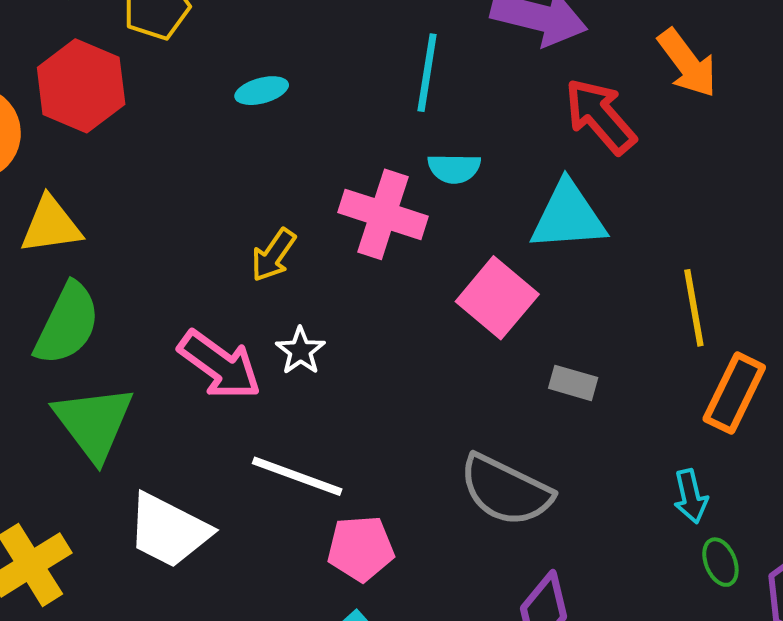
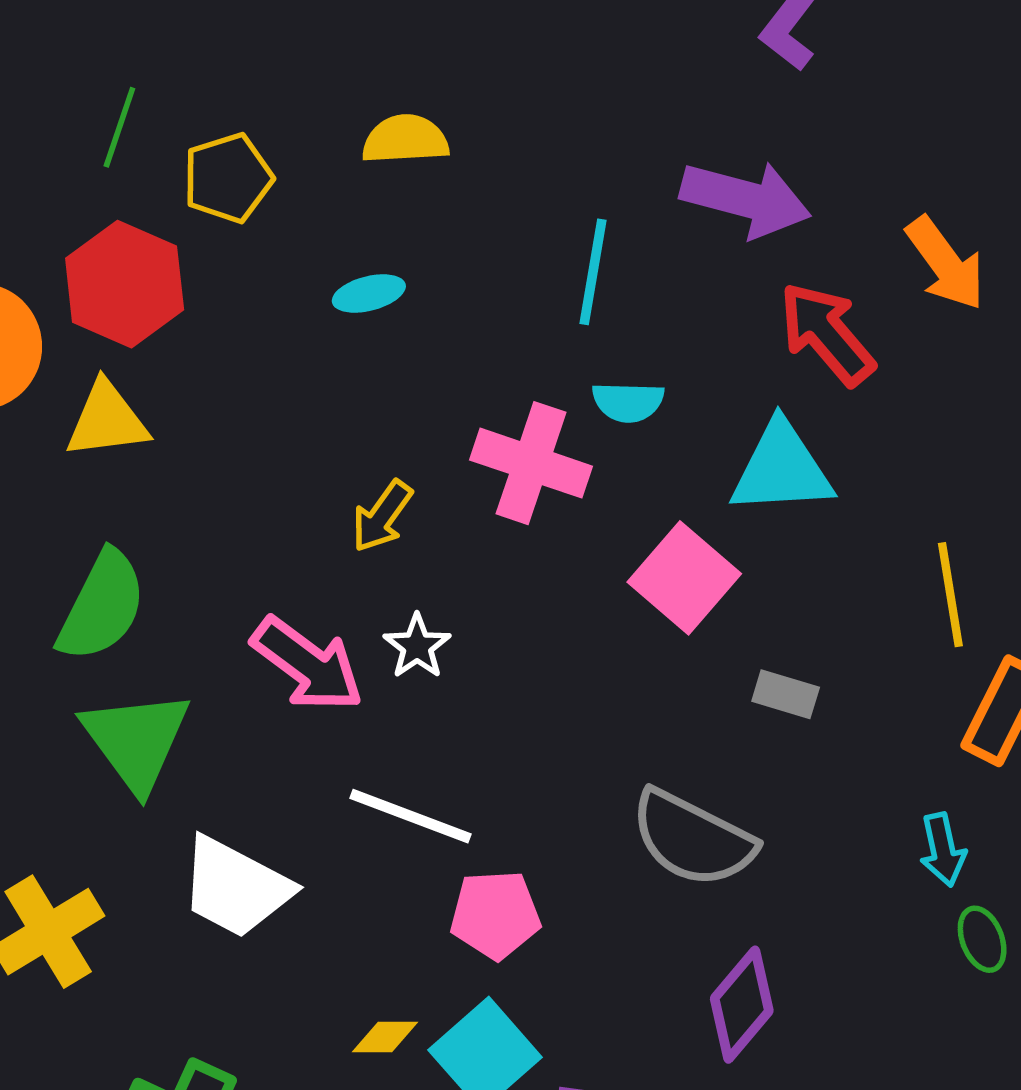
yellow triangle: (51, 225) -> (107, 420), moved

